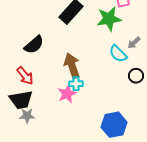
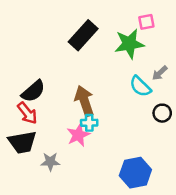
black semicircle: (34, 45) -> (33, 91), moved
gray star: (27, 116) -> (50, 162), moved

